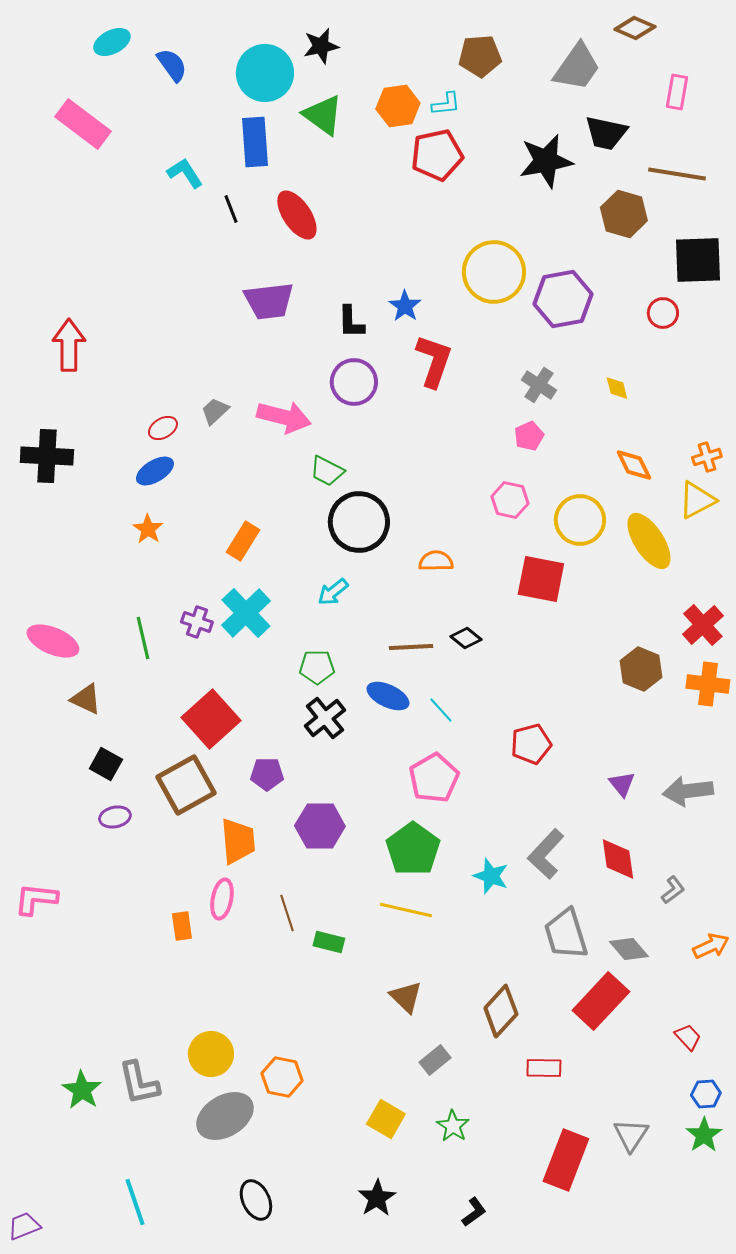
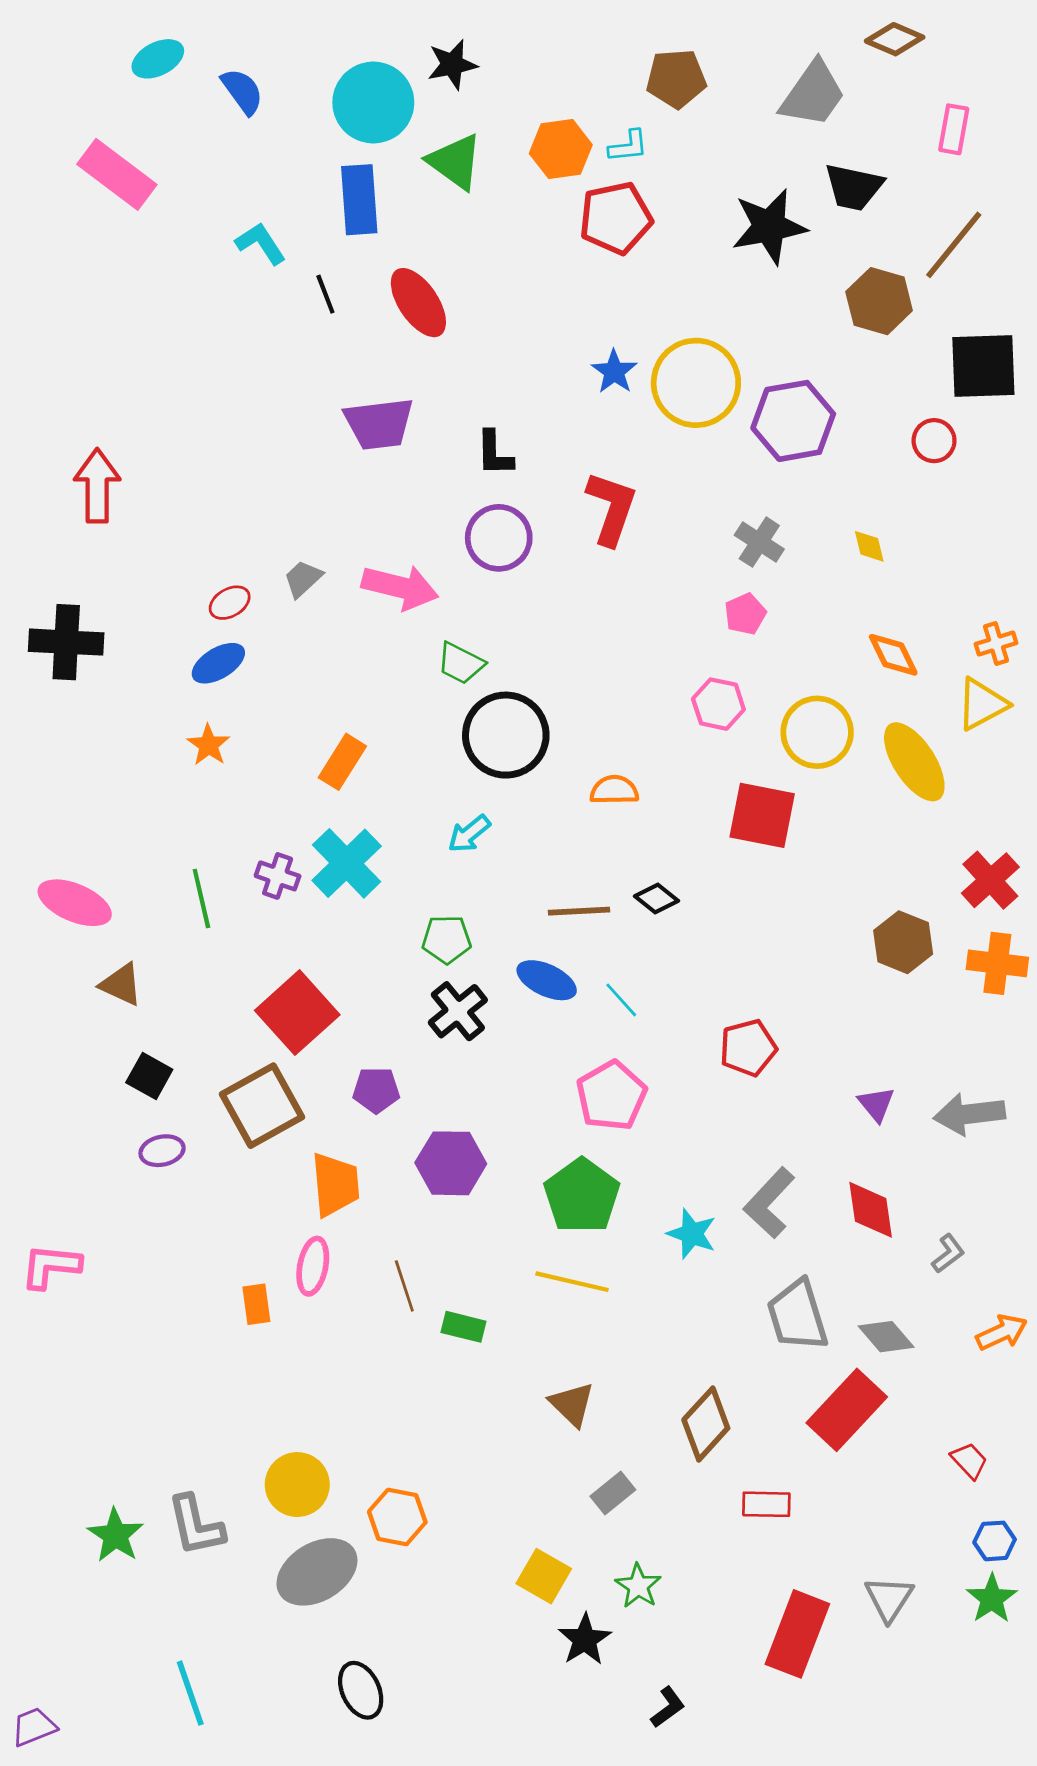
brown line: (677, 174) -> (954, 245), turned -60
blue star: (405, 306) -> (614, 372), moved
black star: (377, 1198) -> (585, 1640), moved

